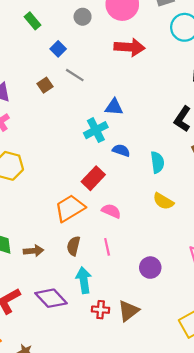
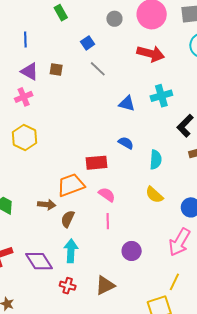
green rectangle: (32, 21) -> (61, 13), moved
brown square: (45, 85) -> (56, 69), moved, turned 32
cyan cross: (96, 130) -> (161, 96), moved
red rectangle: (93, 178) -> (97, 163), turned 30
pink line: (107, 247) -> (108, 221), moved
brown arrow: (33, 251) -> (47, 205), moved
red cross: (101, 310) -> (68, 286), moved

